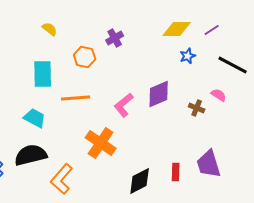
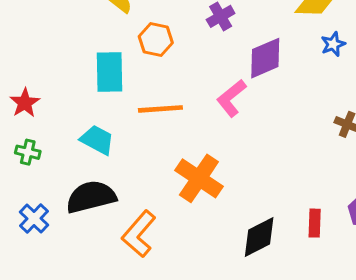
orange hexagon: (85, 57) -> (156, 40), moved
purple diamond: (159, 94) -> (265, 58), moved
pink L-shape: (124, 105) -> (231, 98), moved

